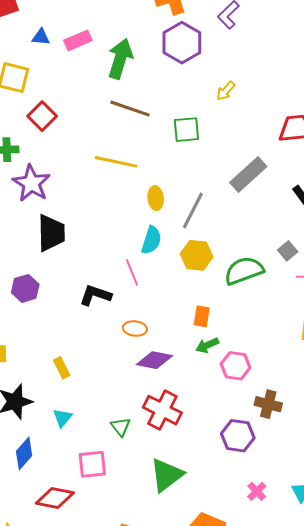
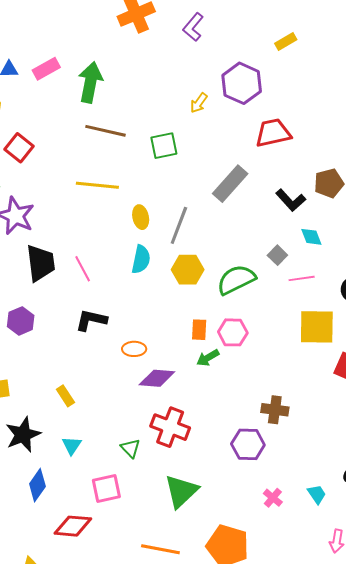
purple hexagon: (182, 43) -> (242, 83), moved
pink line: (132, 273) -> (83, 269), moved
pink hexagon: (236, 366) -> (233, 332), moved

